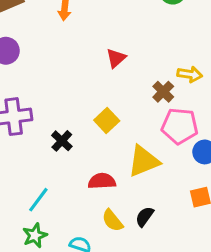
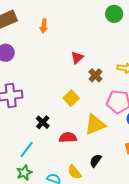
brown cross: (163, 92) -> (95, 75), moved
black cross: (62, 141) -> (43, 122), moved
yellow semicircle: (112, 221) -> (74, 172), moved

